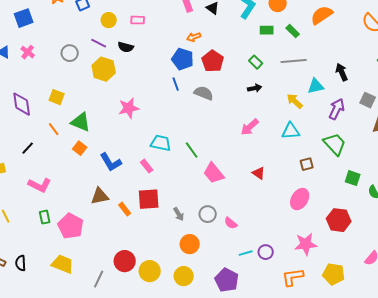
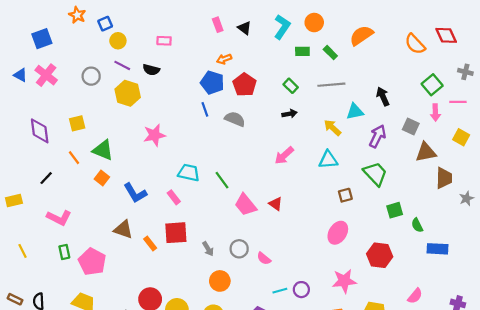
yellow circle: (109, 20) -> (118, 41), moved
pink cross: (28, 52) -> (46, 75), size x1.5
yellow square: (57, 97) -> (77, 123), turned -35
red triangle: (259, 173) -> (276, 204), moved
green square: (353, 178) -> (395, 210), turned -35
brown triangle: (100, 196) -> (123, 229), turned 30

